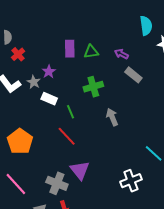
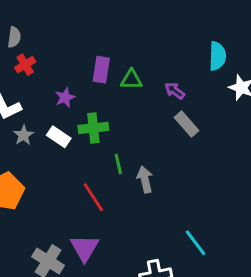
gray star: (34, 82) -> (24, 135), moved
green cross: (93, 87) -> (93, 128), moved
green line: (70, 112) -> (118, 164), moved
red line: (67, 136) -> (93, 197), moved

